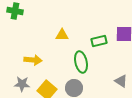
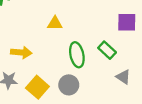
green rectangle: (99, 41) -> (107, 50), moved, turned 56

